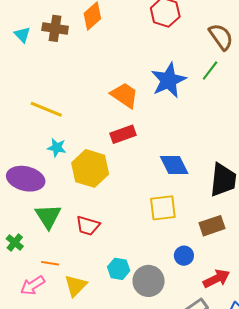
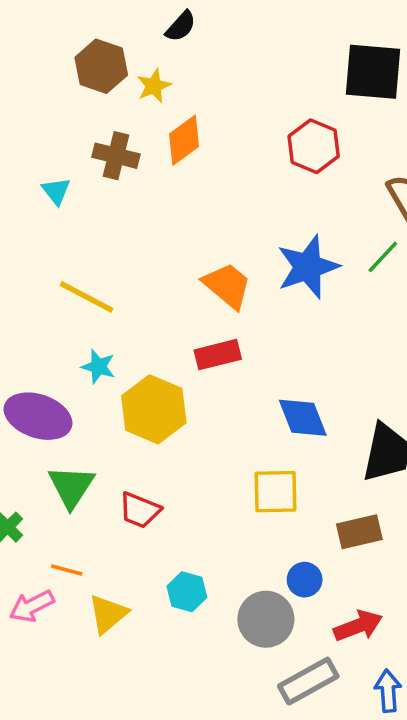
cyan triangle: (22, 35) -> (56, 191), moved
gray circle: (149, 281) -> (266, 619), moved

